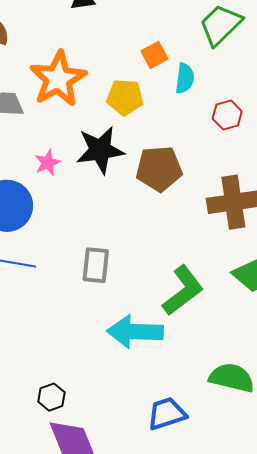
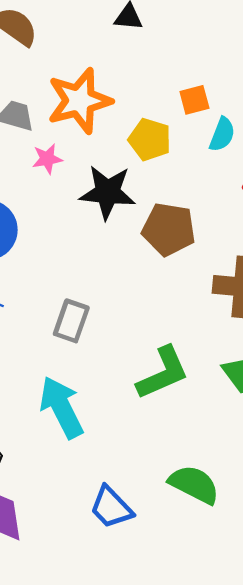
pink star: (48, 163) -> (47, 159), moved
cyan arrow: (135, 332) -> (62, 407), moved, turned 48
blue trapezoid: (167, 414) -> (111, 507), turned -129

